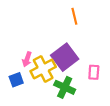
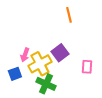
purple square: (65, 57) -> (60, 53), size x0.7
green cross: (65, 87) -> (46, 84), moved

